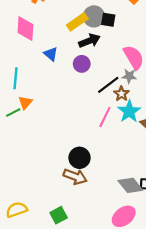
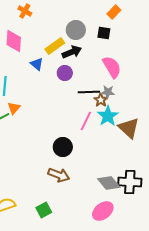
black square: (108, 20) -> (104, 33), moved
yellow rectangle: (77, 22) -> (55, 46), moved
gray star: (129, 76) -> (108, 92), moved
black line: (108, 85) -> (89, 92), turned 35
black circle: (80, 158) -> (63, 147), moved

